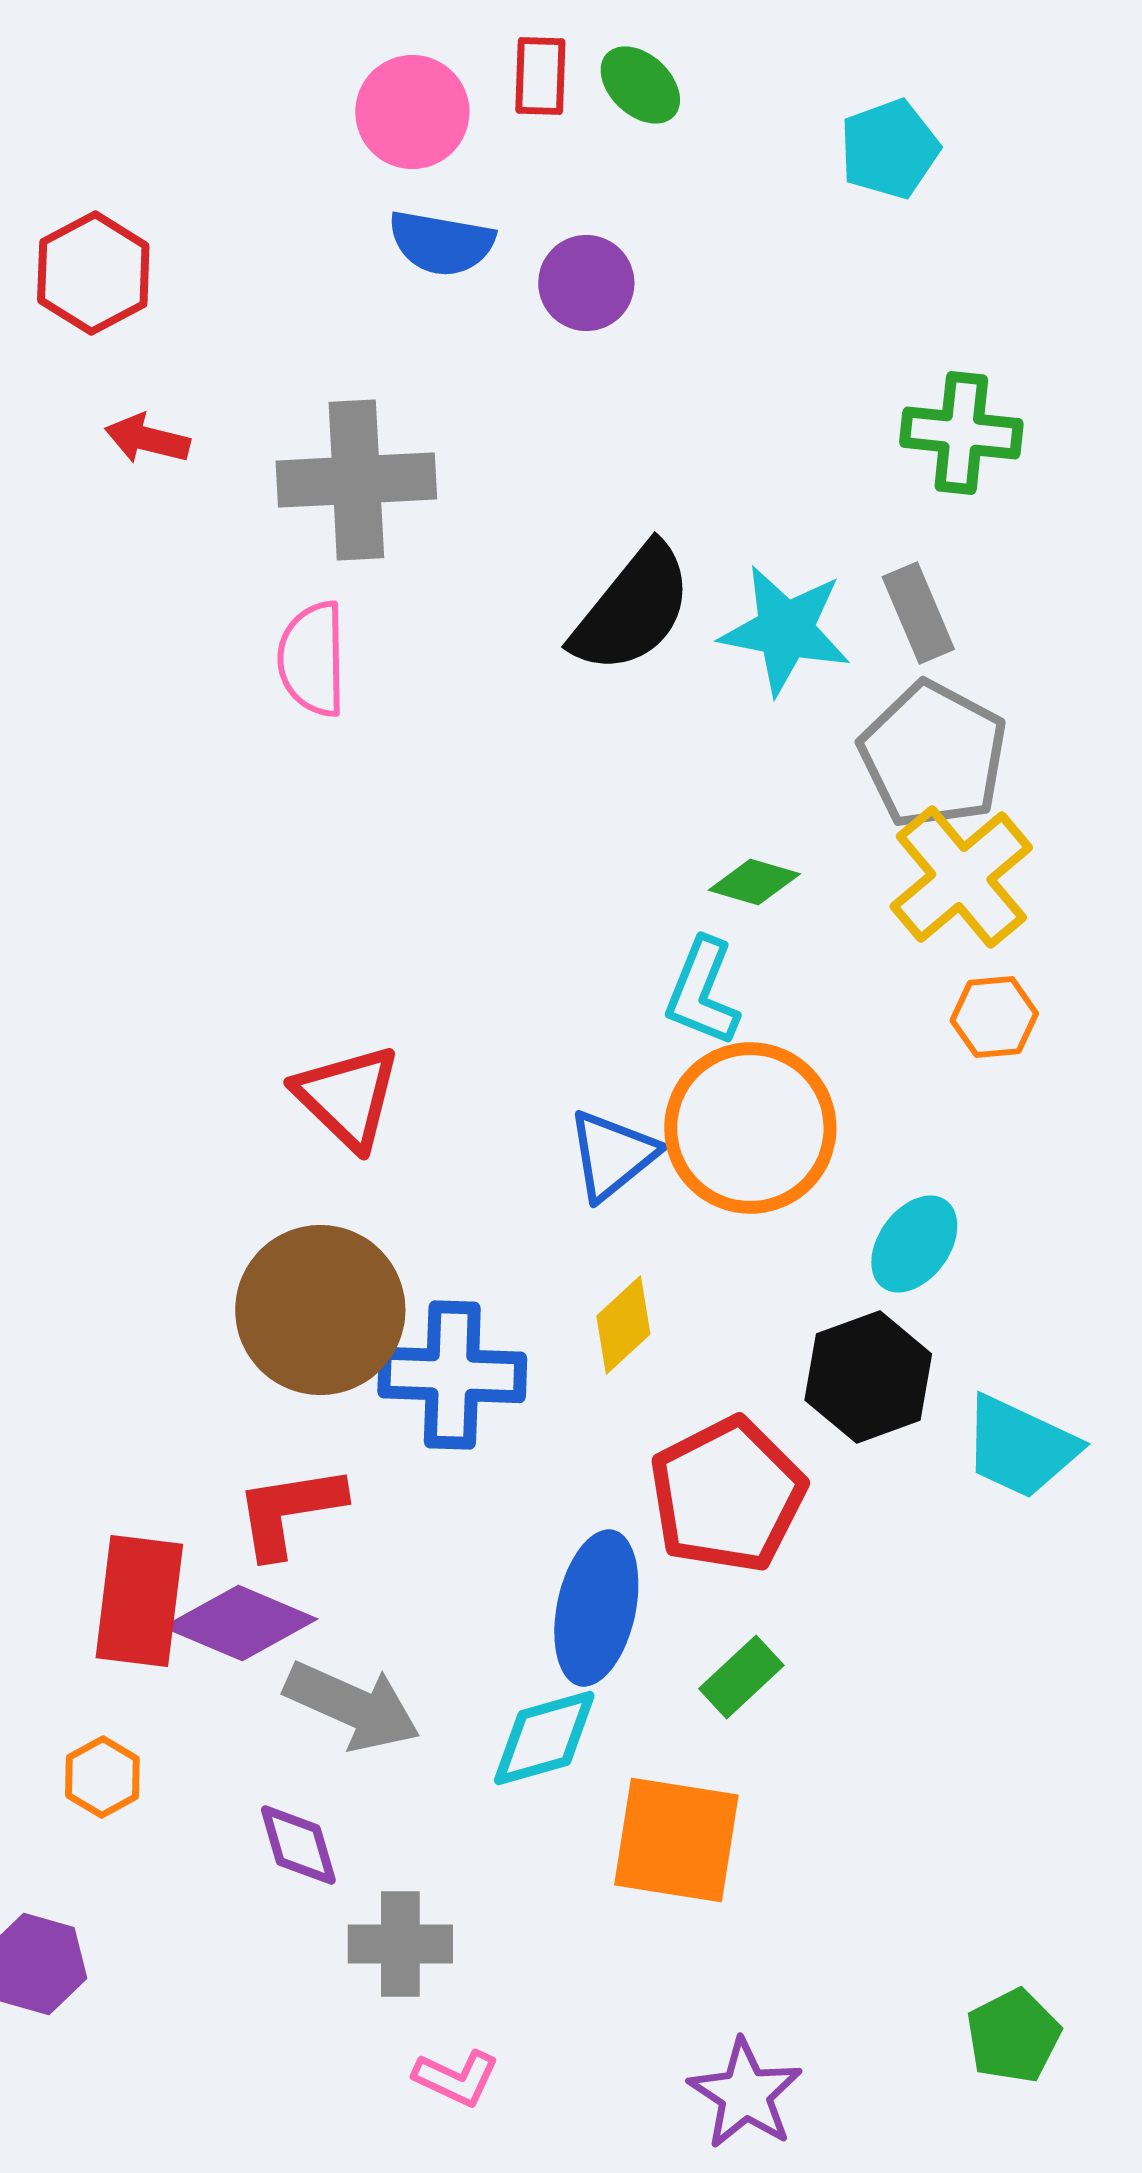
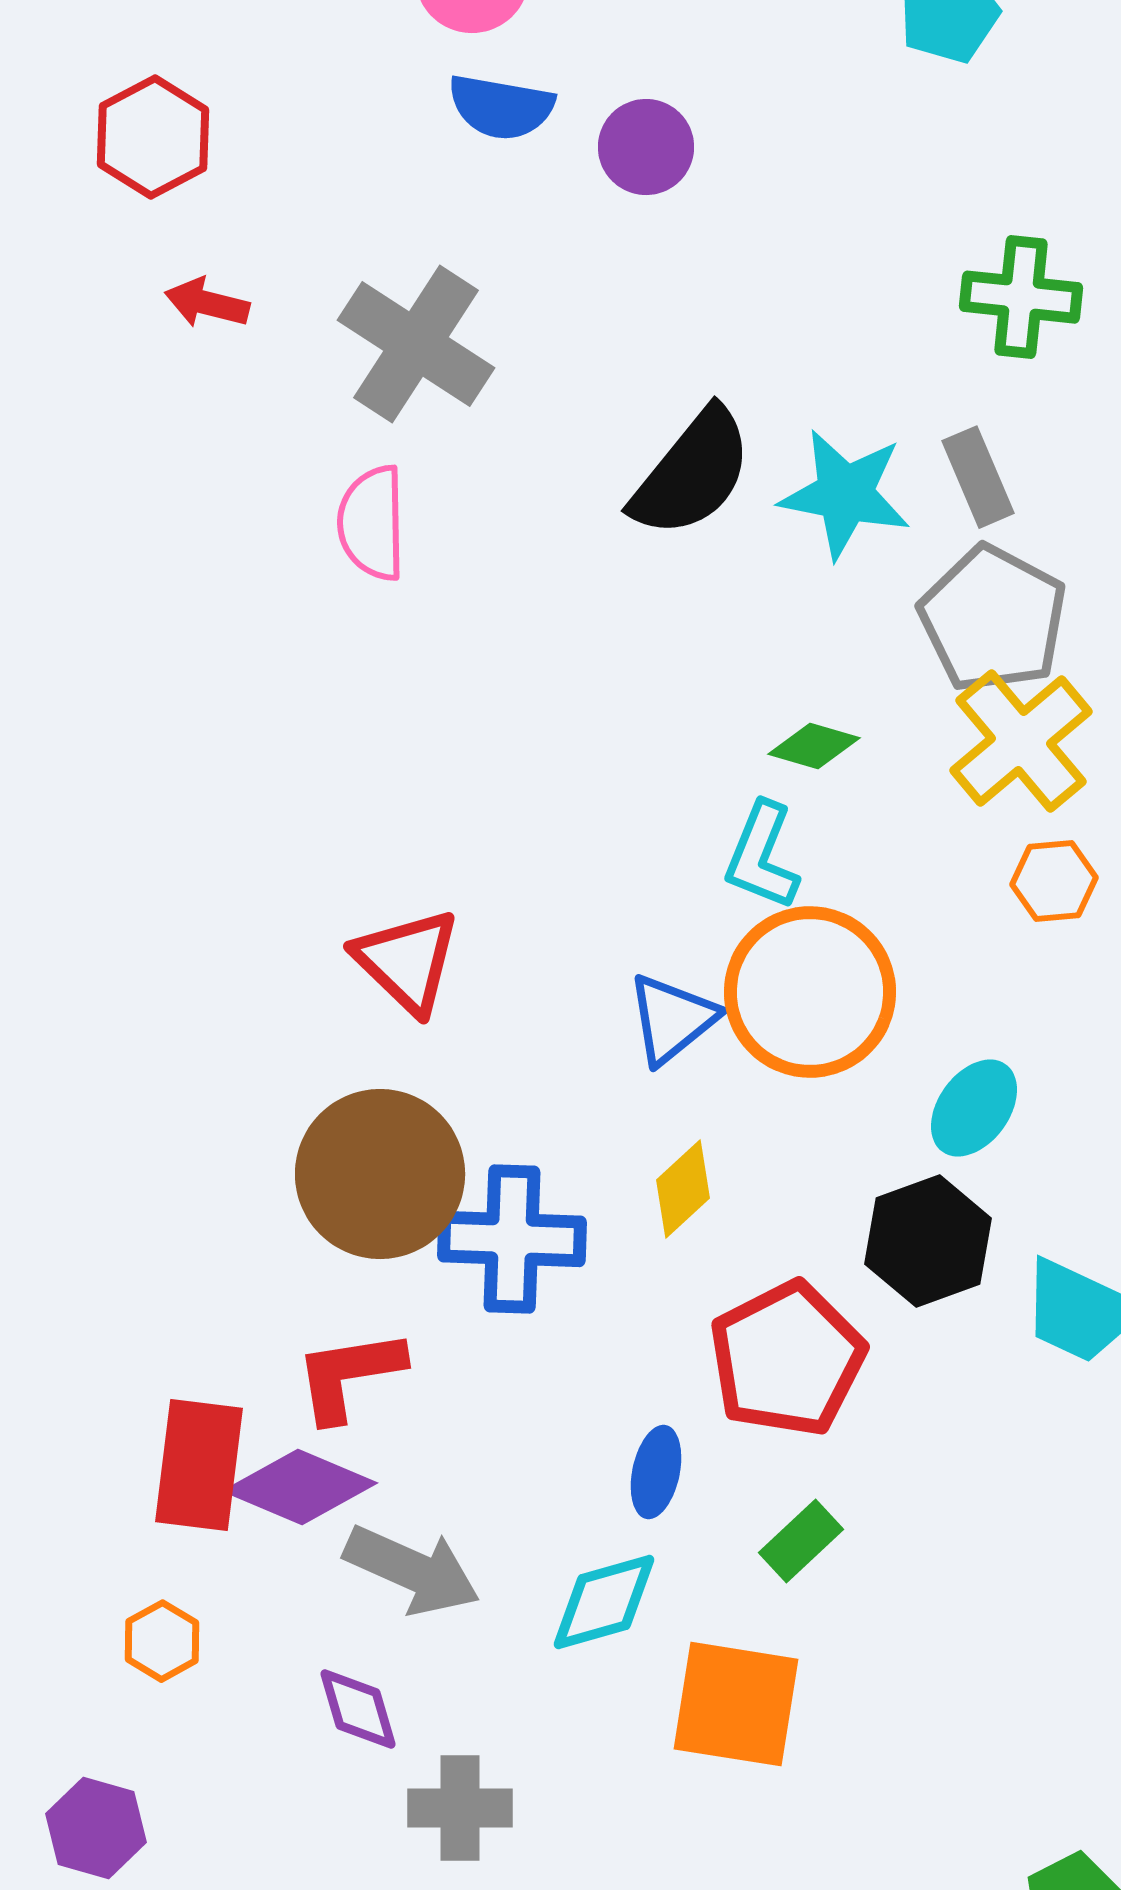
gray cross: (356, 480) -> (416, 344), turned 36
blue ellipse: (596, 1608) -> (656, 1472), size x0.6

